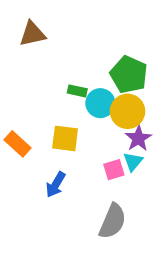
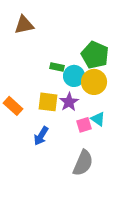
purple star: (138, 138) -> (69, 102), moved
cyan triangle: (133, 162) -> (98, 119), turned -35

